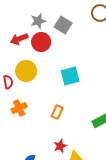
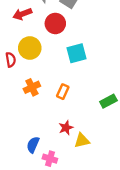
red circle: (41, 42) -> (55, 23), moved
orange cross: (19, 108) -> (32, 87), moved

